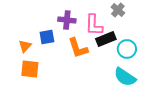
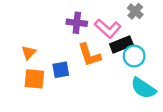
pink L-shape: (94, 25) -> (108, 28), turned -50
blue square: (47, 37) -> (61, 70), moved
cyan circle: (127, 49) -> (134, 56), moved

